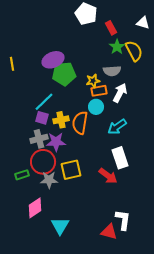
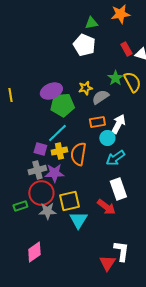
red rectangle: (111, 28) -> (126, 49), moved
gray semicircle: (112, 71) -> (100, 97), moved, turned 150
yellow star: (93, 81) -> (85, 88), moved
cyan line: (44, 102) -> (57, 133), moved
cyan circle: (96, 107) -> (107, 138), moved
pink diamond: (35, 208) -> (34, 252), moved
cyan triangle: (60, 226) -> (78, 220), moved
red triangle: (109, 232) -> (107, 263), turned 48

